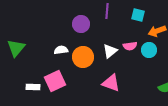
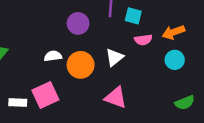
cyan square: (138, 15) -> (133, 16), moved
pink semicircle: (130, 46) -> (143, 40), moved
cyan circle: (149, 50) -> (175, 60), moved

